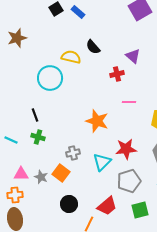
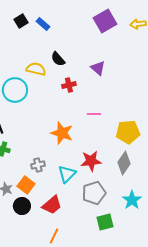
red cross: (117, 74) -> (69, 85), moved
black circle: (69, 204) -> (22, 206), moved
red trapezoid: (107, 206) -> (52, 205), moved

